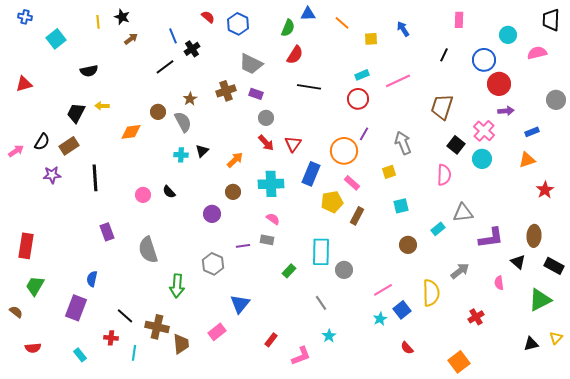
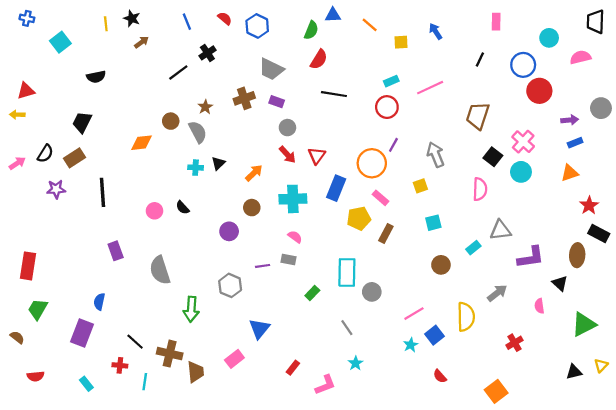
blue line: (173, 36) -> (187, 22), moved
yellow arrow: (102, 106) -> (17, 115), moved
purple arrow: (506, 111) -> (570, 120), moved
black rectangle: (554, 266) -> (599, 234), moved

